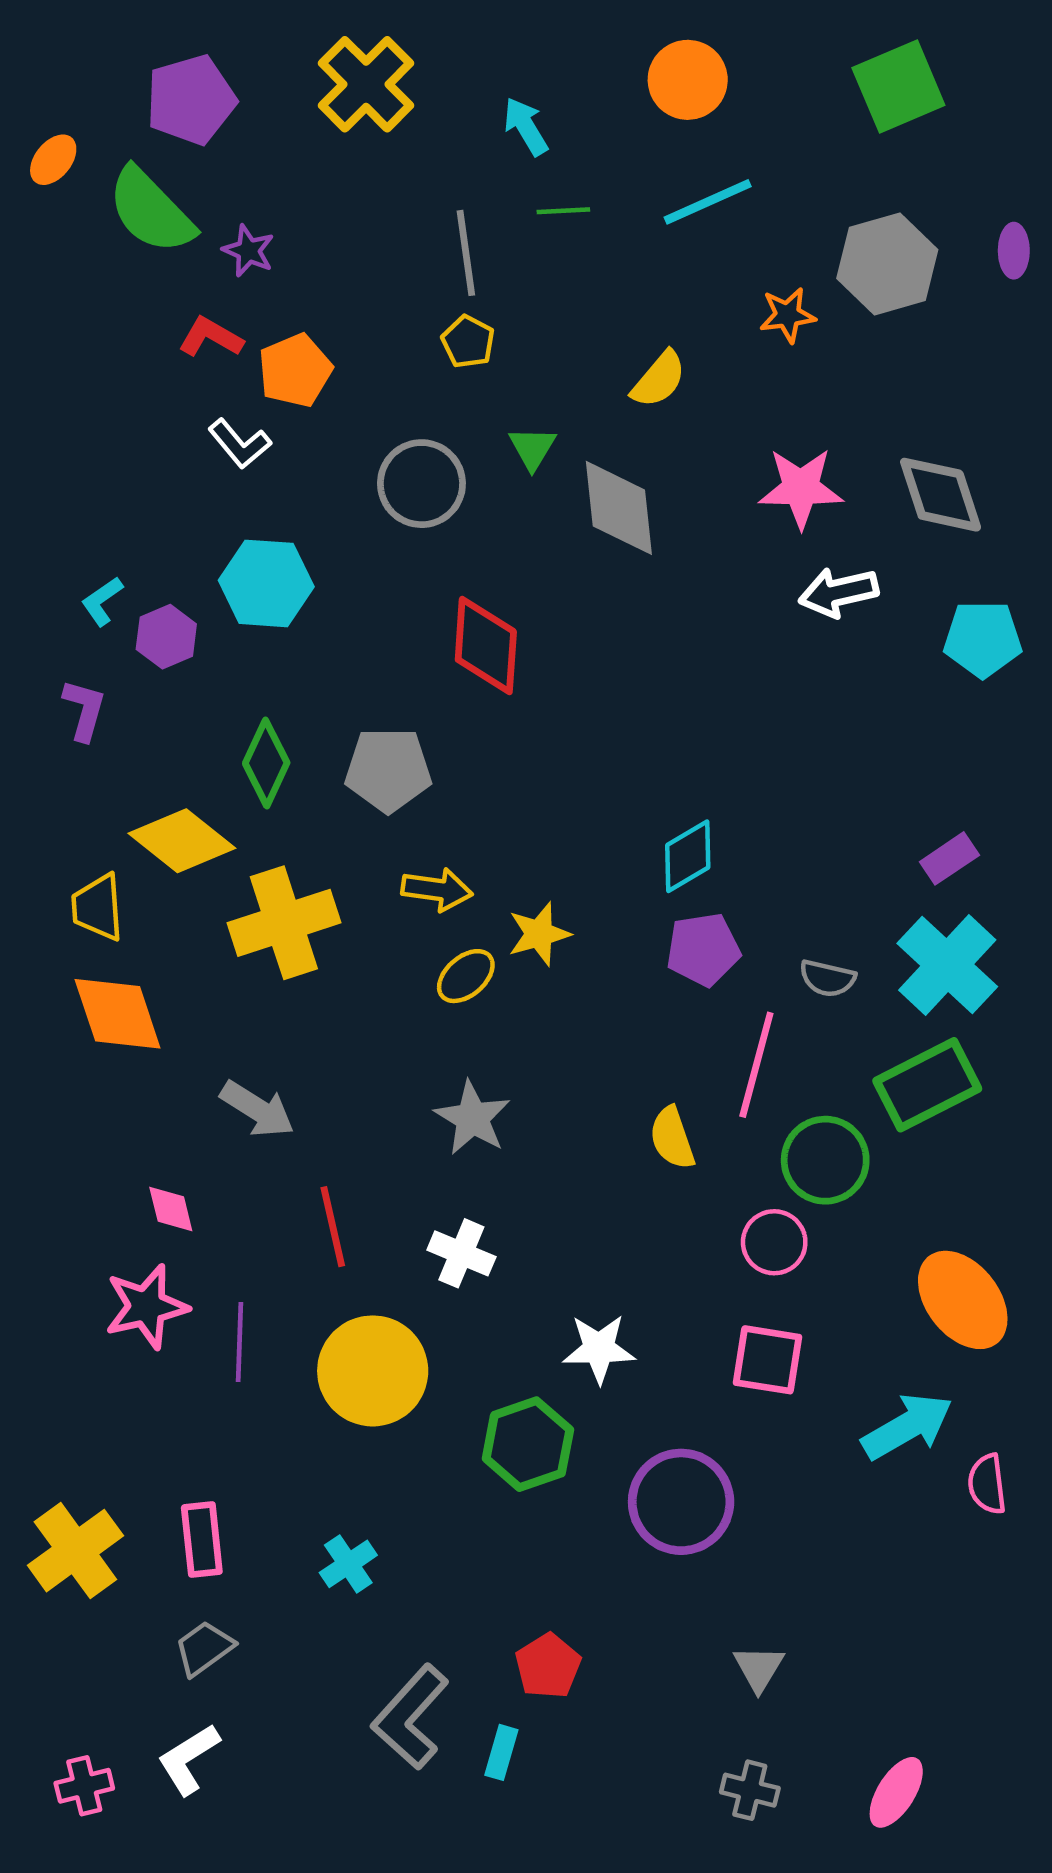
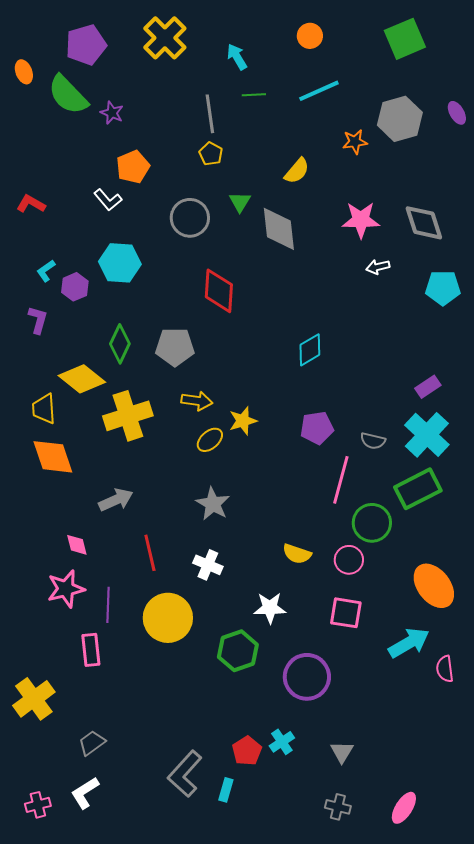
orange circle: (688, 80) -> (310, 36), size x0.7
orange ellipse: (53, 160) -> (24, 72), turned -60
purple ellipse: (1014, 251) -> (457, 113), turned -30
red L-shape: (211, 337) -> (31, 204), moved
white arrow: (839, 592) -> (378, 267), size x0.7
cyan diamond: (688, 856) -> (310, 350), moved
gray arrow: (257, 1109) -> (116, 500), turned -56
yellow semicircle: (672, 1138) -> (297, 554), moved, turned -52
pink rectangle: (202, 1540) -> (91, 650), moved
cyan cross: (348, 1564) -> (282, 742), moved

